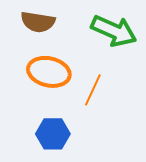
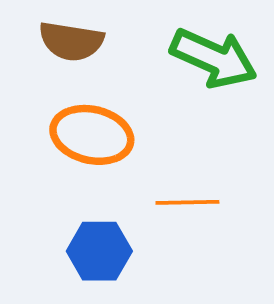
orange line: (93, 90) -> (187, 202), moved, turned 64

